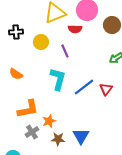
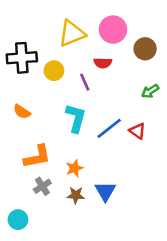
red semicircle: (75, 29) -> (103, 63), moved
black cross: (16, 32) -> (22, 58), size x1.6
red triangle: (106, 89) -> (137, 131), turned -32
orange star: (49, 121) -> (74, 168), moved

